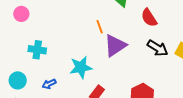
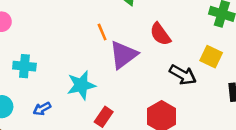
red semicircle: (149, 18) -> (160, 34), moved
black arrow: (158, 48) -> (183, 75), moved

